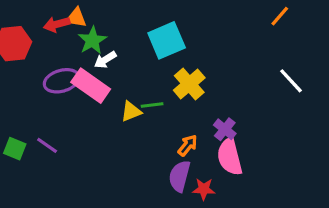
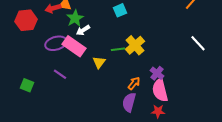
cyan square: (167, 40) -> (120, 10), moved, size x0.6
green line: (152, 105) -> (118, 49), moved
yellow triangle: (131, 111) -> (99, 62), turned -32
purple line: (47, 145) -> (60, 74), moved
red star: (204, 189) -> (158, 111), moved

